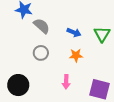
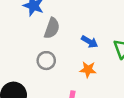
gray semicircle: (42, 26) -> (52, 28), turned 60

